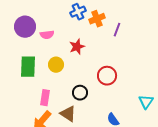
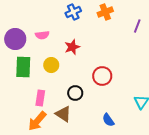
orange cross: (97, 19) -> (105, 12), moved
purple circle: (25, 27) -> (15, 39), moved
purple line: (117, 30) -> (137, 26), moved

